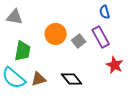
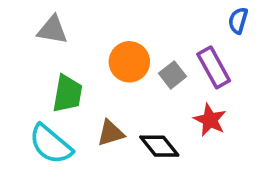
blue semicircle: (105, 12) -> (238, 21), moved, turned 32
red star: (115, 65) -> (210, 120), moved
brown triangle: (39, 79) -> (111, 133), moved

